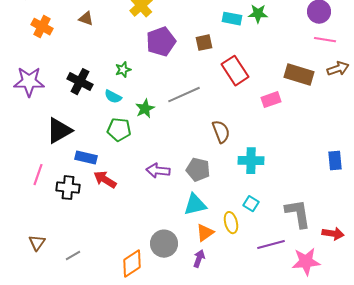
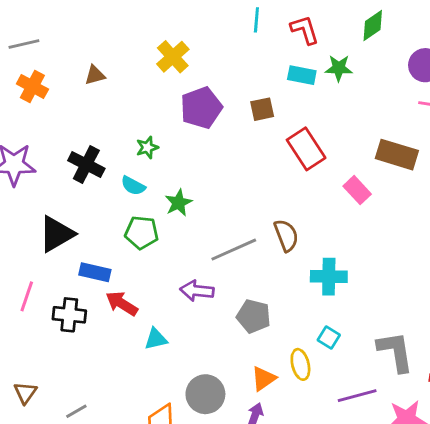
brown triangle: (86, 19) -> (95, 75), turned -35
gray line: (184, 95) -> (234, 250), moved
pink rectangle: (271, 100) -> (357, 190), turned 66
gray pentagon: (198, 170) -> (254, 316), moved
cyan triangle: (195, 205) -> (156, 339), moved, size x0.7

